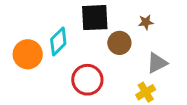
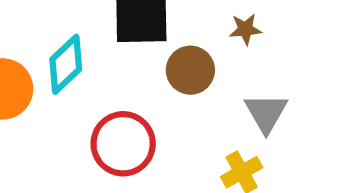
gray triangle: (157, 63) -> (266, 113), turned -35

